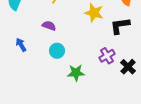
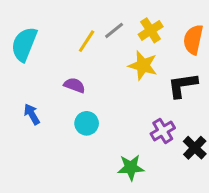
green star: (76, 73) -> (131, 168), moved

